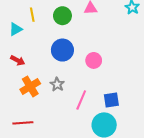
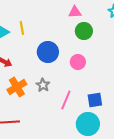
yellow line: (32, 15) -> (22, 28), moved
green circle: (62, 16) -> (84, 31), moved

